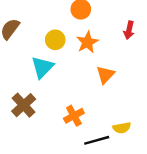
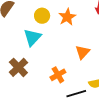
orange triangle: (105, 75) -> (83, 52), moved

